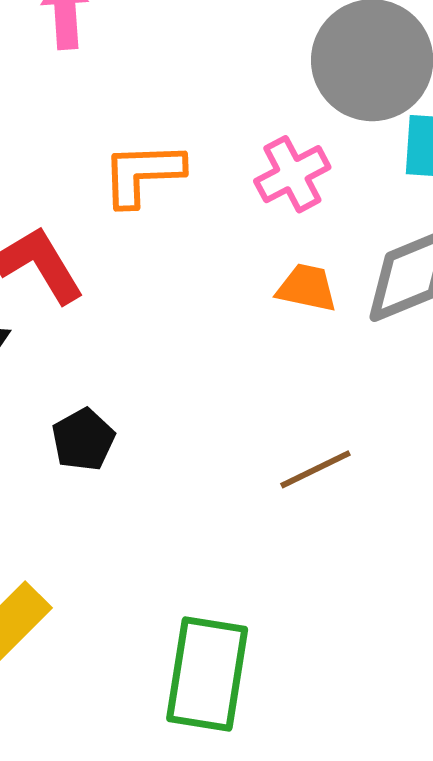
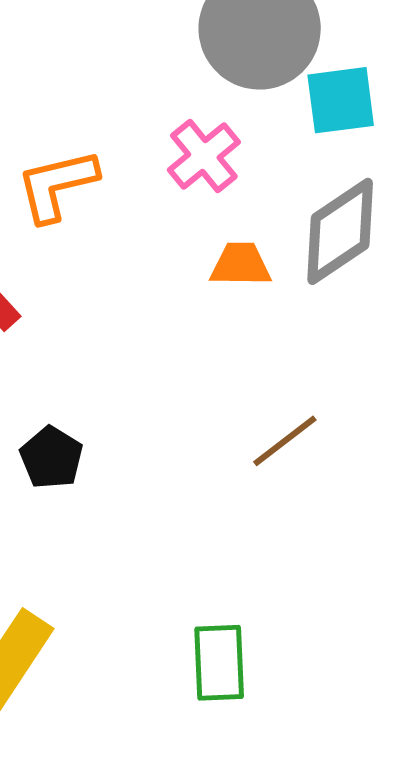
green rectangle: (207, 674) -> (219, 663), size x0.7

